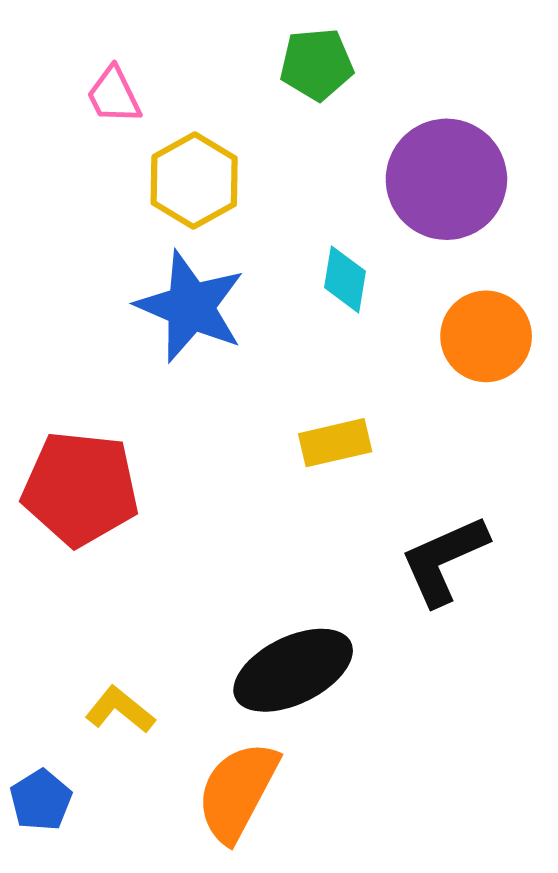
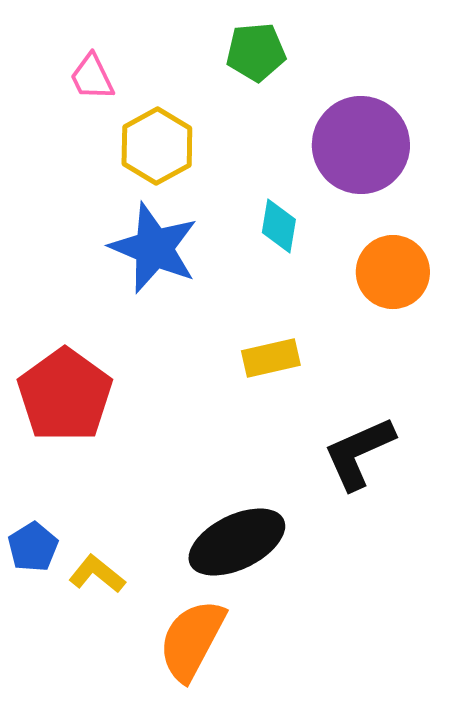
red pentagon: (80, 488) -> (65, 395), turned 30
blue pentagon: (41, 800) -> (33, 547), moved

